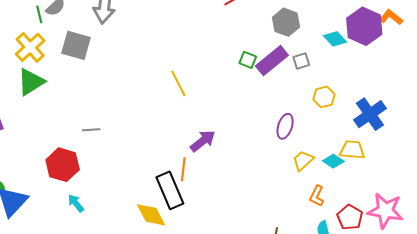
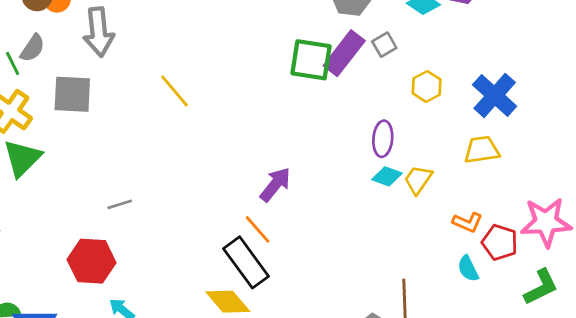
green square: (248, 60) -> (311, 60), size x1.8
yellow line: (178, 83) -> (174, 91), moved
cyan diamond: (333, 161) -> (387, 176), moved
orange line: (183, 169) -> (258, 229), turned -35
orange L-shape: (317, 196) -> (467, 222), moved, turned -80

